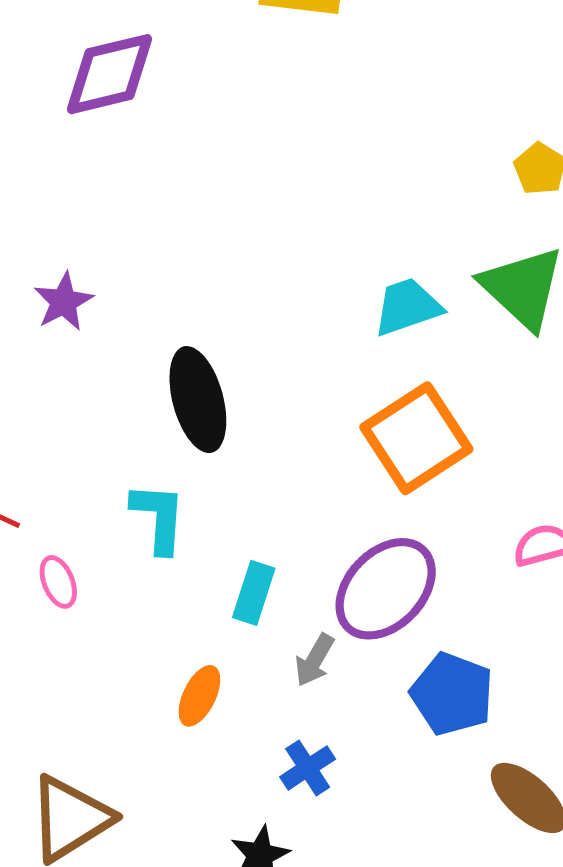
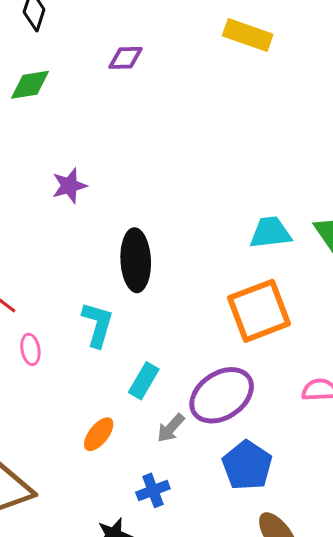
purple diamond: (110, 74) -> (125, 58), size x0.6

